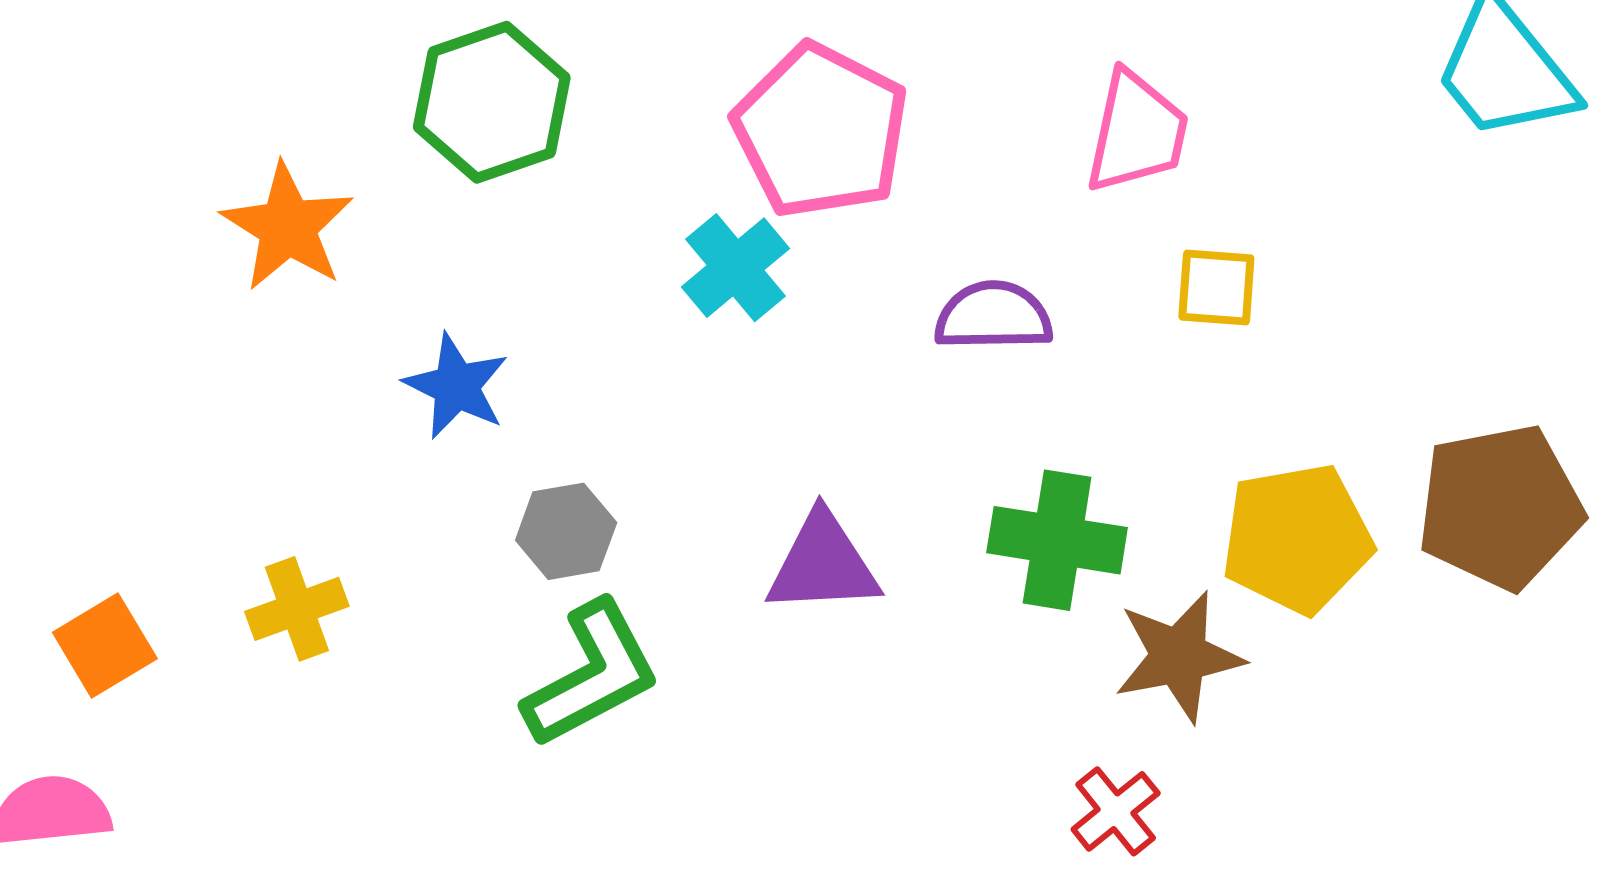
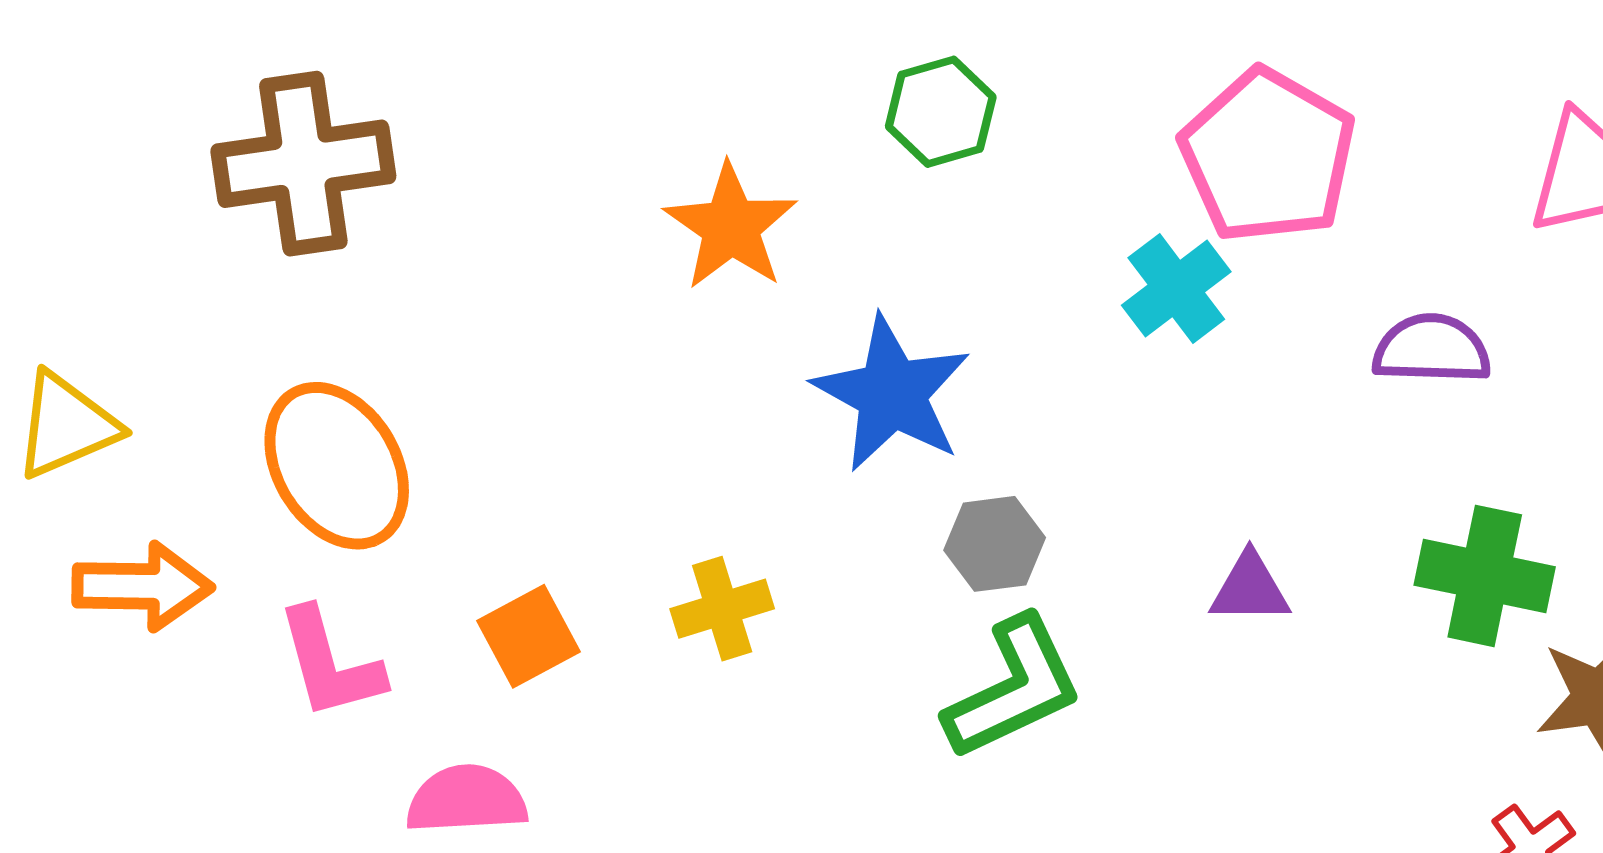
green hexagon: (492, 102) -> (941, 112), size x0.7
blue star: (456, 386) -> (892, 394), size x1.5
purple triangle: (823, 564) -> (1250, 588), size x0.7

